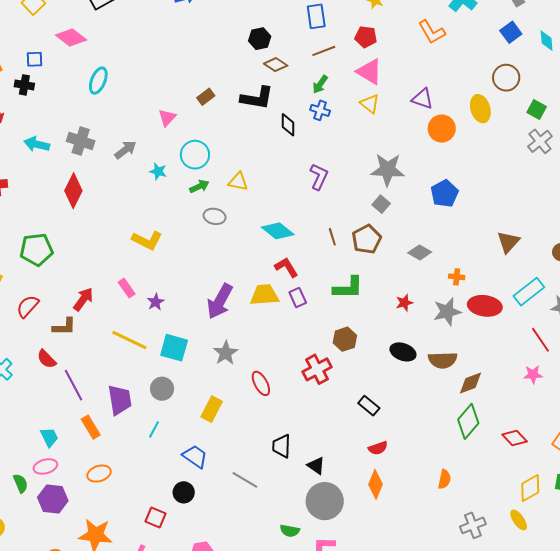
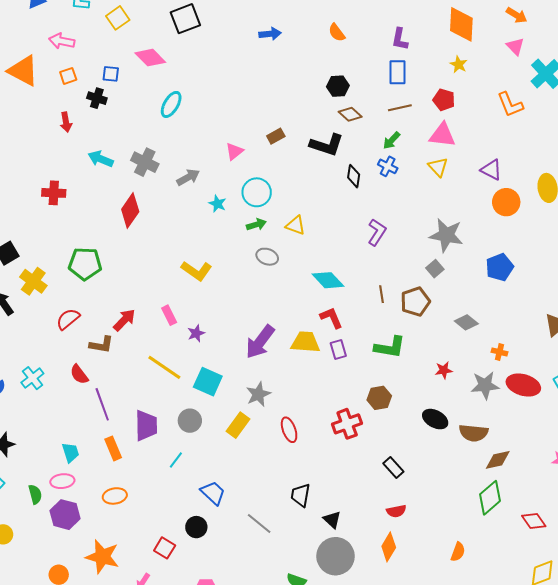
pink triangle: (369, 72) -> (442, 135), turned -32
yellow rectangle: (212, 409) -> (238, 425), moved

